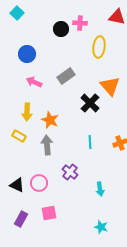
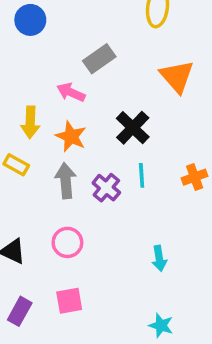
pink arrow: (34, 82) -> (71, 92), moved
black cross: (90, 103) -> (133, 128), moved
purple cross: (70, 172) -> (106, 188), moved
pink circle: (39, 183) -> (67, 242), moved

